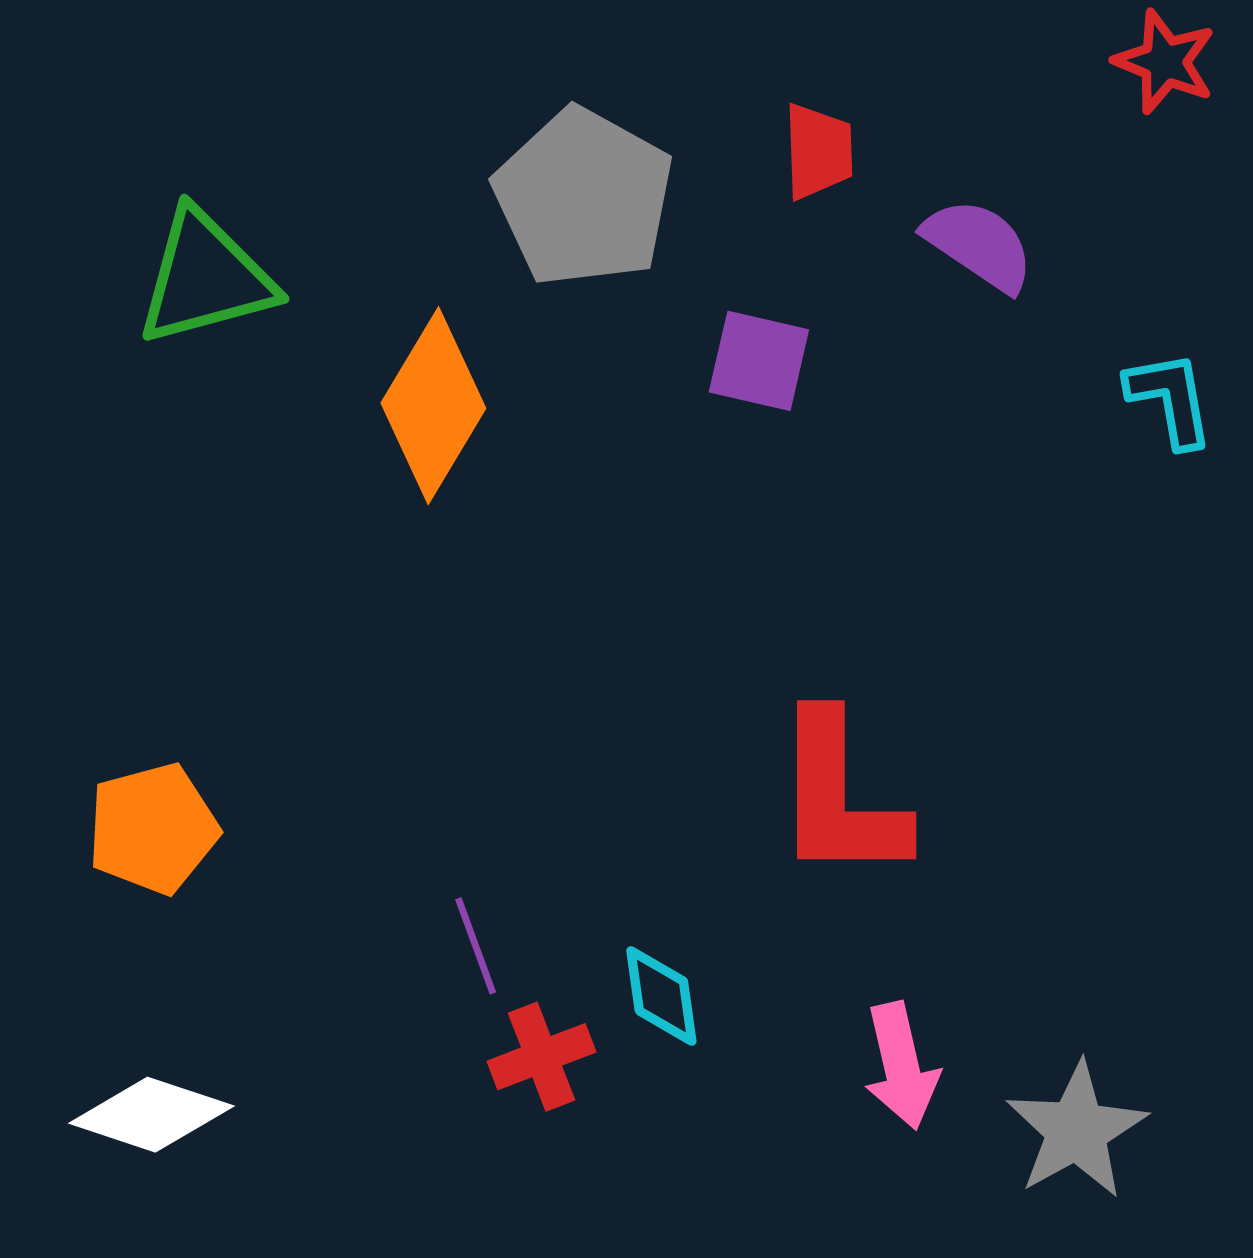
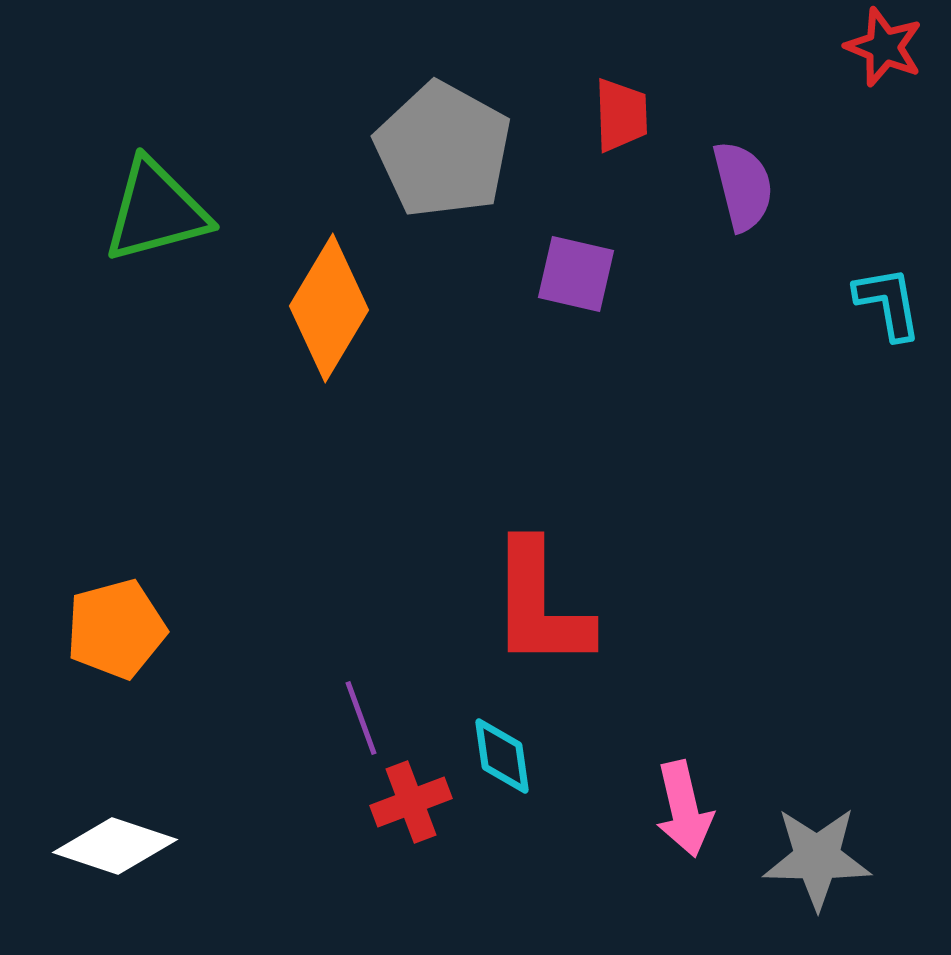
purple semicircle: (979, 245) -> (743, 186), turned 42
red L-shape: (839, 797) -> (540, 605), moved
gray star: (1076, 1130) -> (817, 858), turned 30

